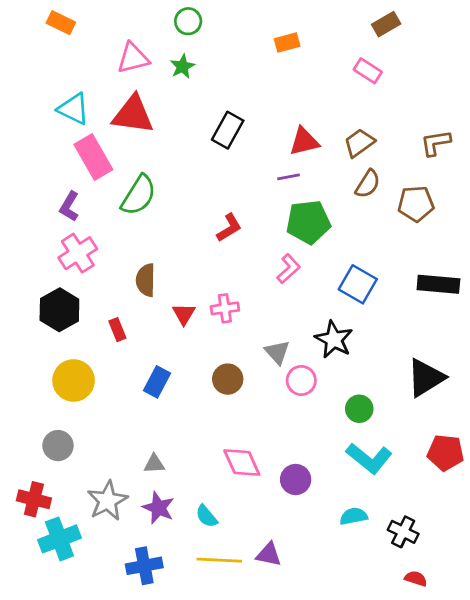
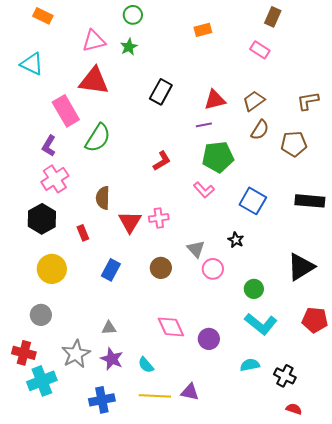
brown rectangle: (386, 24) -> (273, 17), turned -36
cyan triangle: (74, 109) -> (32, 64), moved
pink L-shape: (289, 269) -> (204, 190), turned 90
red triangle: (184, 314) -> (130, 222), size x1.4
black star: (334, 339) -> (236, 240), size x0.6

